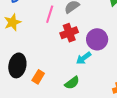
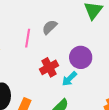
red cross: (69, 33) -> (49, 67), moved

